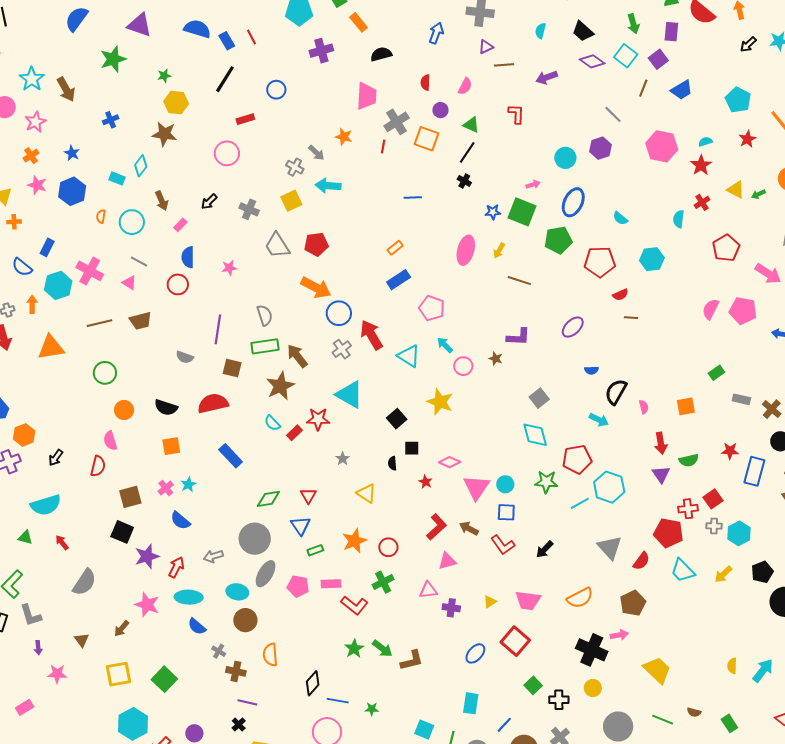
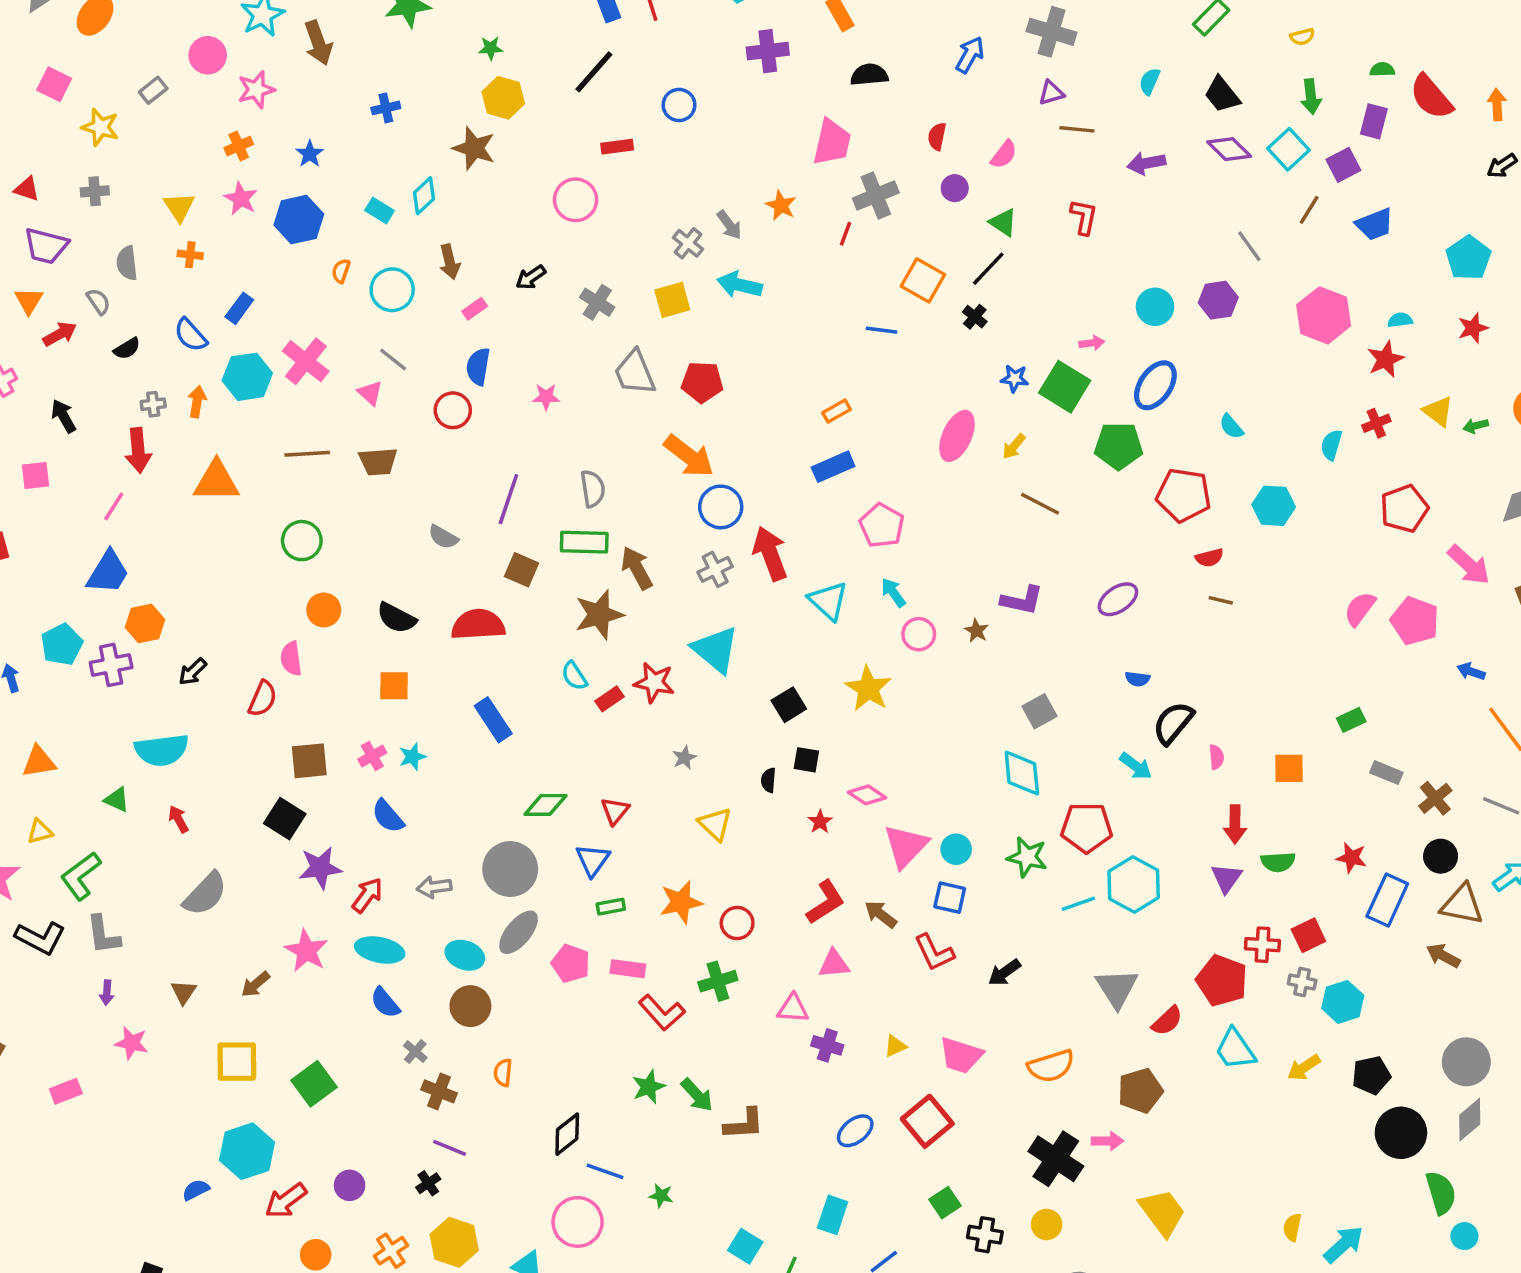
orange square: (427, 139) -> (923, 280), moved
orange semicircle: (270, 655) -> (503, 1073), size x0.7

